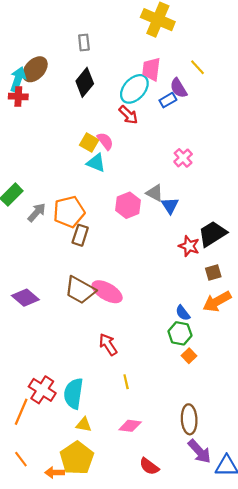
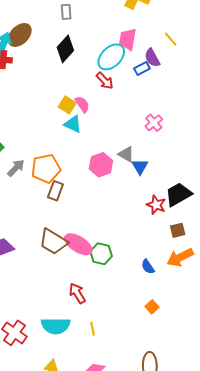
green hexagon: (180, 333) -> (101, 254), moved
cyan semicircle: (73, 394) -> (56, 326), moved, turned -100

